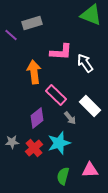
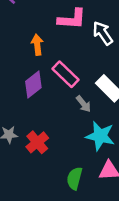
orange arrow: (34, 72) -> (37, 45), size x0.7
purple diamond: (37, 118) -> (33, 85), moved
cyan star: (59, 143) -> (100, 136), moved, turned 30

